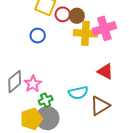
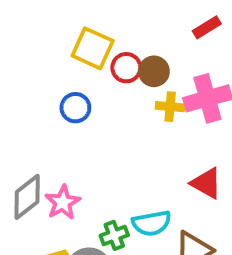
yellow cross: (86, 33) -> (170, 107), size x0.6
green cross: (46, 100) -> (114, 235), moved

